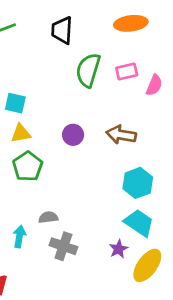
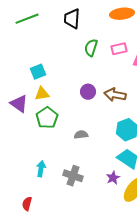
green semicircle: (88, 70) -> (91, 48), size x0.7
cyan square: (15, 103) -> (38, 72), turned -35
purple circle: (73, 135) -> (88, 92), moved
gray semicircle: (48, 217) -> (81, 135), moved

